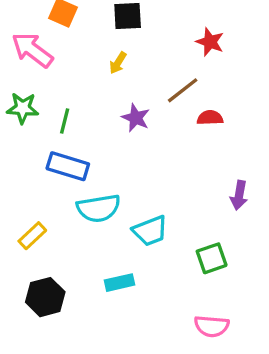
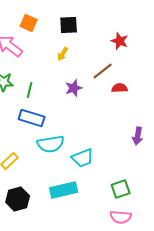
purple star: (136, 118) -> (74, 88), turned 30
green square: (212, 258) -> (121, 189), moved
cyan rectangle: (120, 283) -> (64, 190), size x1.5

